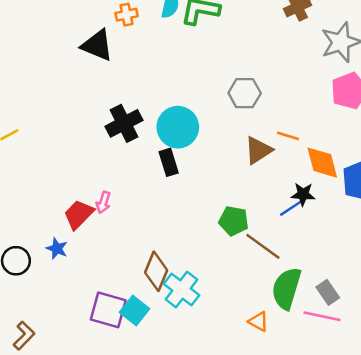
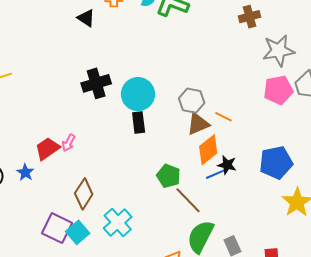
black triangle: (97, 45) -> (86, 18), size x0.7
gray hexagon: (245, 93) -> (192, 101), moved
black rectangle: (169, 162) -> (139, 123), moved
orange diamond: (322, 163) -> (208, 150), moved, turned 56
brown diamond: (156, 271) -> (84, 194), moved

